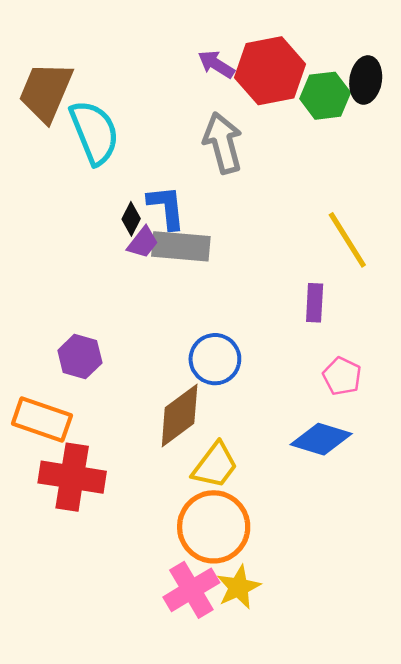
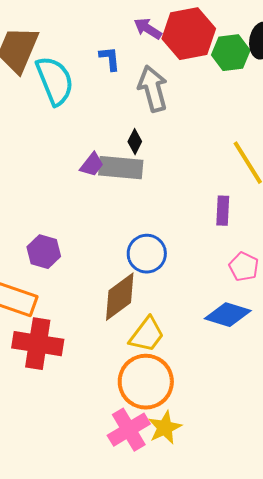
blue L-shape: (166, 207) -> (110, 59), moved, size x0.7
black diamond: (131, 219) -> (135, 142), moved

